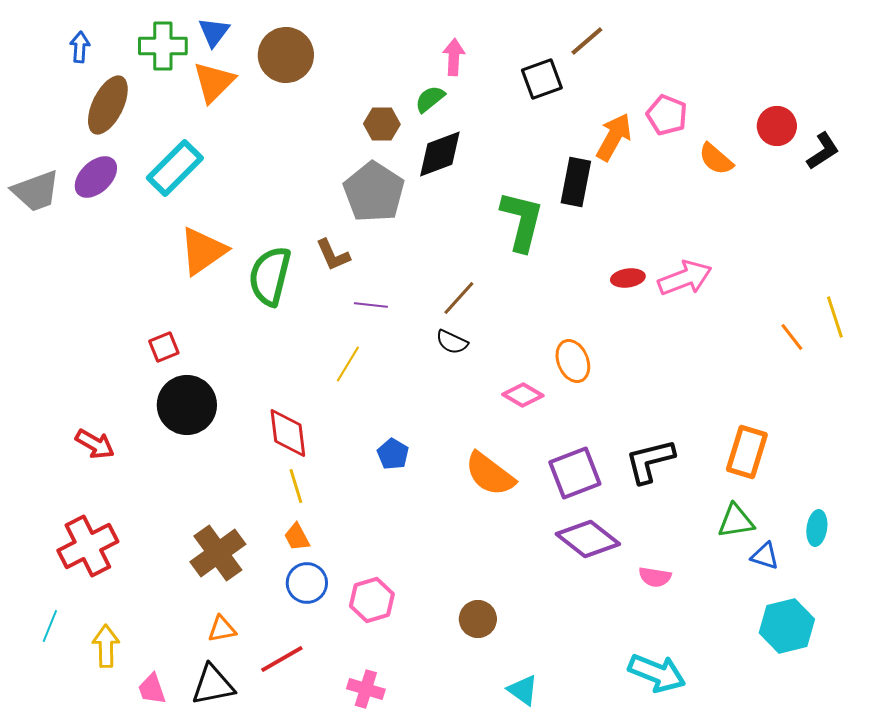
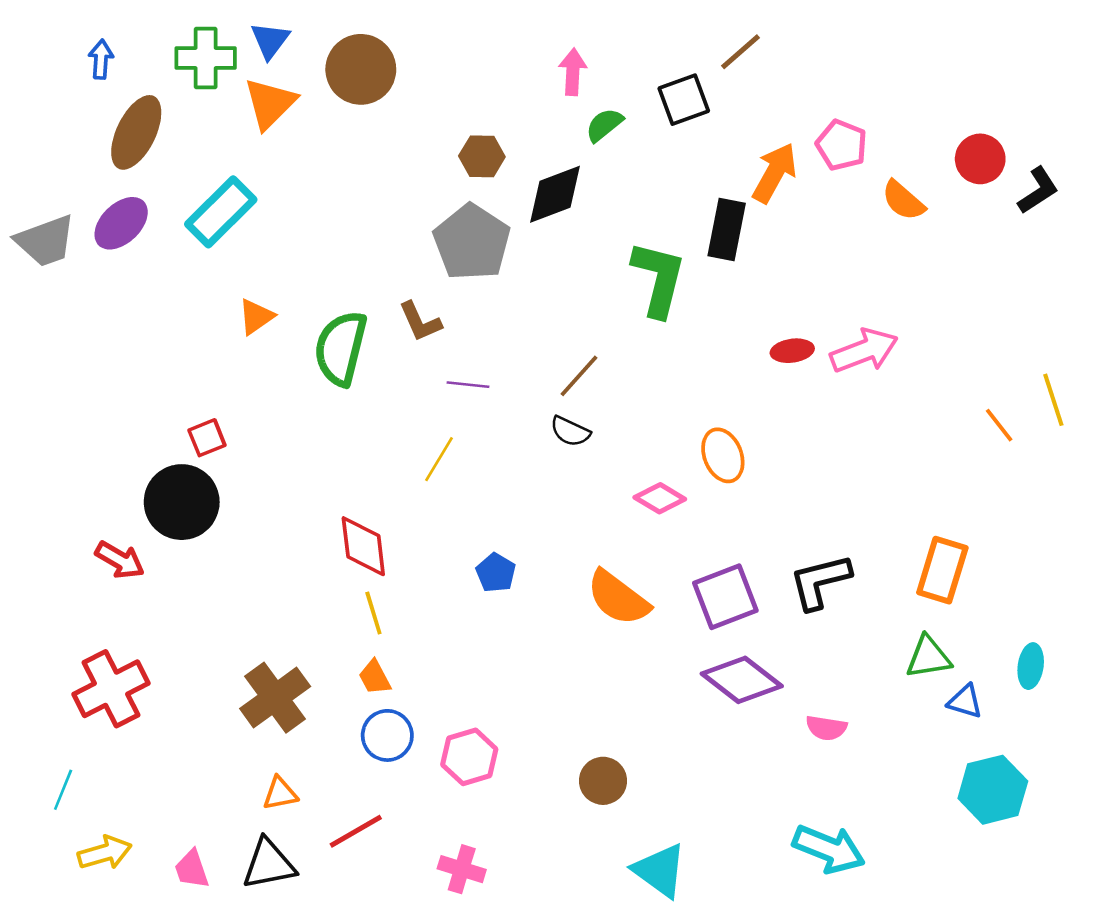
green semicircle: (430, 99) -> (604, 125), moved
orange triangle: (203, 251) -> (256, 317), size x0.6
black circle: (187, 405) -> (182, 502), moved
yellow arrow: (106, 646) -> (105, 853), moved, turned 75
cyan triangle: (523, 690) -> (660, 870), size x1.4

